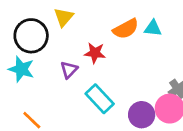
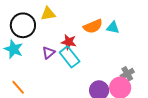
yellow triangle: (64, 17) -> (48, 14), turned 35
cyan rectangle: (100, 99) -> (70, 57), moved

